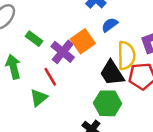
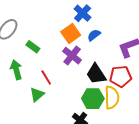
orange square: (83, 41) -> (71, 34), moved
purple cross: (63, 52) -> (72, 56), moved
yellow semicircle: (126, 55) -> (112, 98), moved

